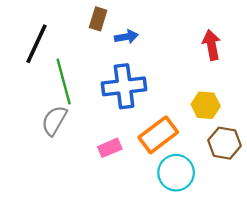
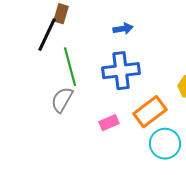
brown rectangle: (98, 19) -> (61, 14), moved

